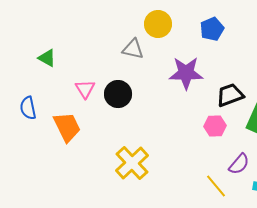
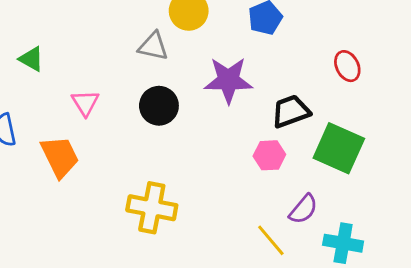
black circle: (118, 94) -> (159, 106), moved
yellow cross: (132, 163) -> (152, 208), turned -36

